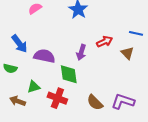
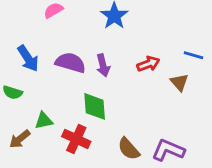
purple arrow: (81, 52) -> (103, 65), moved, turned -35
purple semicircle: (44, 56) -> (70, 63), moved
brown arrow: (18, 101) -> (20, 139), turned -63

